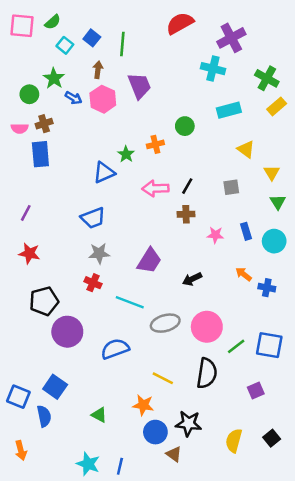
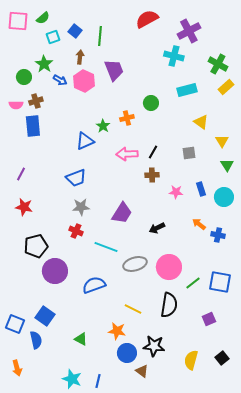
cyan square: (65, 45) -> (53, 37), turned 32

